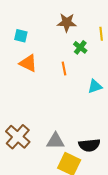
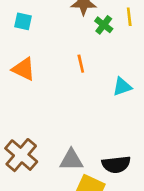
green cross: (80, 47) -> (104, 25), moved
orange triangle: (28, 63) -> (24, 69), moved

